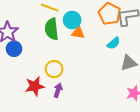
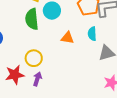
orange triangle: (78, 33) -> (67, 38), moved
cyan semicircle: (114, 43) -> (92, 34), turned 128

